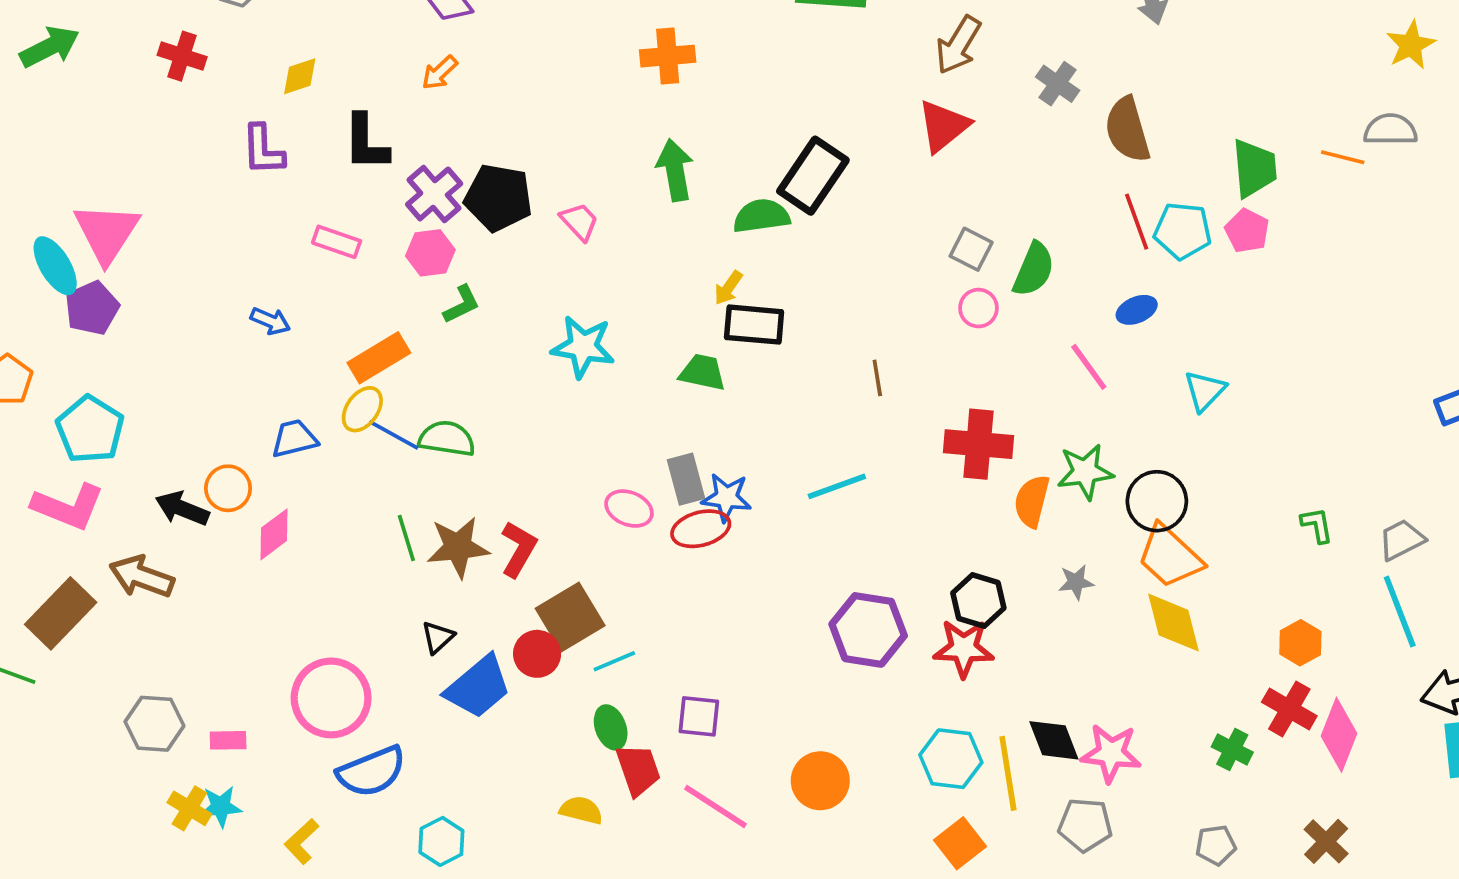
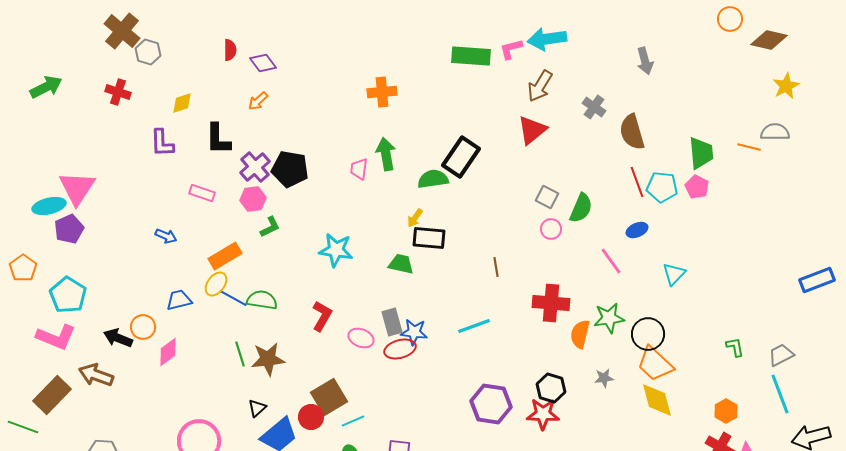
pink trapezoid: (579, 222) -> (359, 169), moved, turned -130
cyan ellipse: (55, 266) -> (49, 206), turned -72
red L-shape: (519, 549) -> (322, 316), moved

